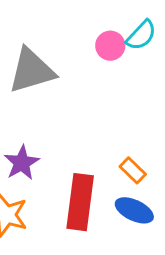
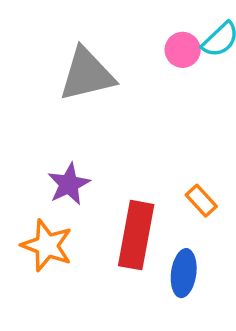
blue ellipse: (134, 210) -> (184, 273), moved, turned 69

